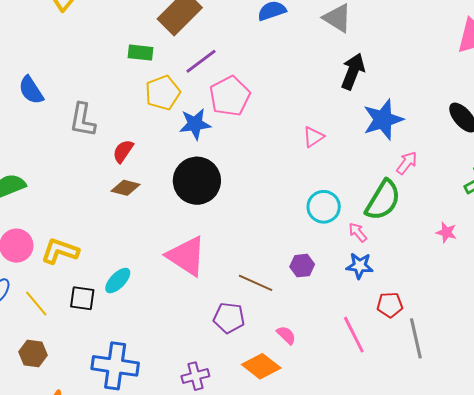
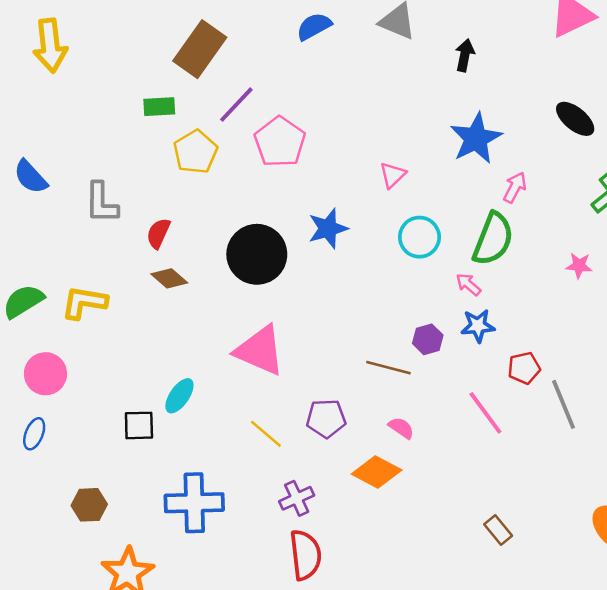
black arrow: (353, 71) -> (465, 55), moved, size x0.7
blue star: (195, 124) -> (328, 228), moved
brown diamond: (125, 188) -> (169, 278), turned 36
cyan circle: (324, 207) -> (419, 237), moved
yellow L-shape: (60, 251) -> (84, 302), moved
purple hexagon: (302, 266) -> (428, 339), moved
brown line: (256, 283) -> (388, 368), moved
yellow line: (36, 304) -> (266, 434), moved

